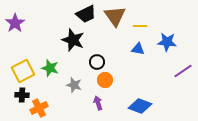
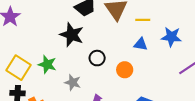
yellow square: (23, 71) -> (19, 68), turned -30
orange circle: (105, 80) -> (125, 70), moved

